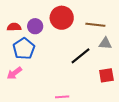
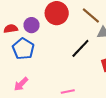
brown line: (95, 25) -> (91, 16), turned 42
pink arrow: (14, 73) -> (21, 84), moved

